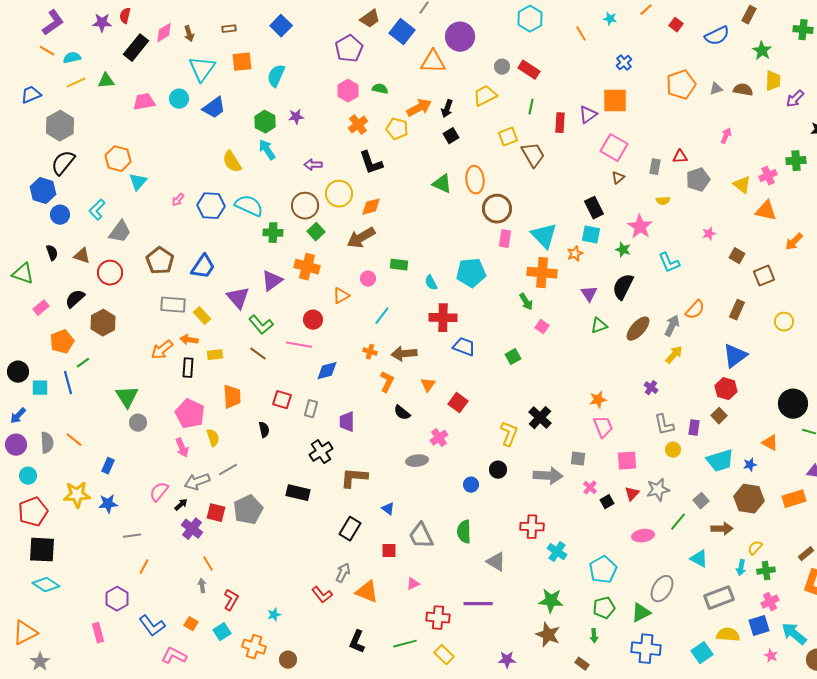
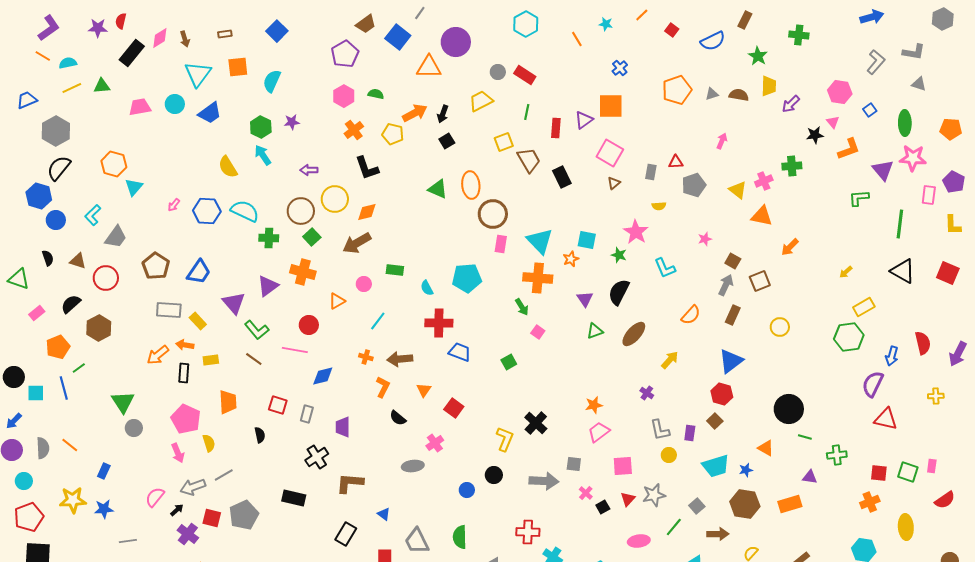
black rectangle: (594, 208) -> (562, 177), moved
gray arrow: (672, 326) -> (726, 285), moved
pink trapezoid: (603, 427) -> (599, 432), turned -105

